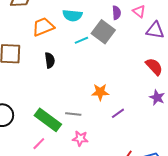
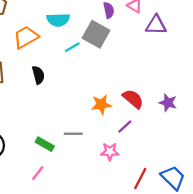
red semicircle: (154, 67) -> (133, 99), moved
green rectangle: (48, 120) -> (45, 144), size x0.6
pink star: (80, 138) -> (110, 152), moved

